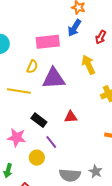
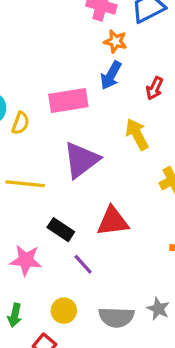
yellow semicircle: (32, 67) -> (20, 123), moved
purple triangle: (54, 78) -> (81, 160), turned -30
red triangle: (71, 117) -> (113, 221), size x1.5
yellow circle: (37, 158) -> (64, 311), moved

